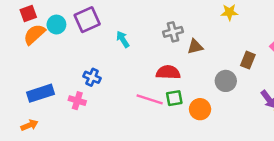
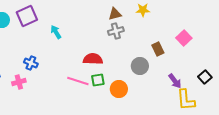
gray cross: (173, 32) -> (116, 31), moved
brown triangle: (195, 47) -> (115, 14), moved
brown rectangle: (248, 60) -> (158, 49), turned -48
pink cross: (77, 101) -> (19, 82), turned -32

